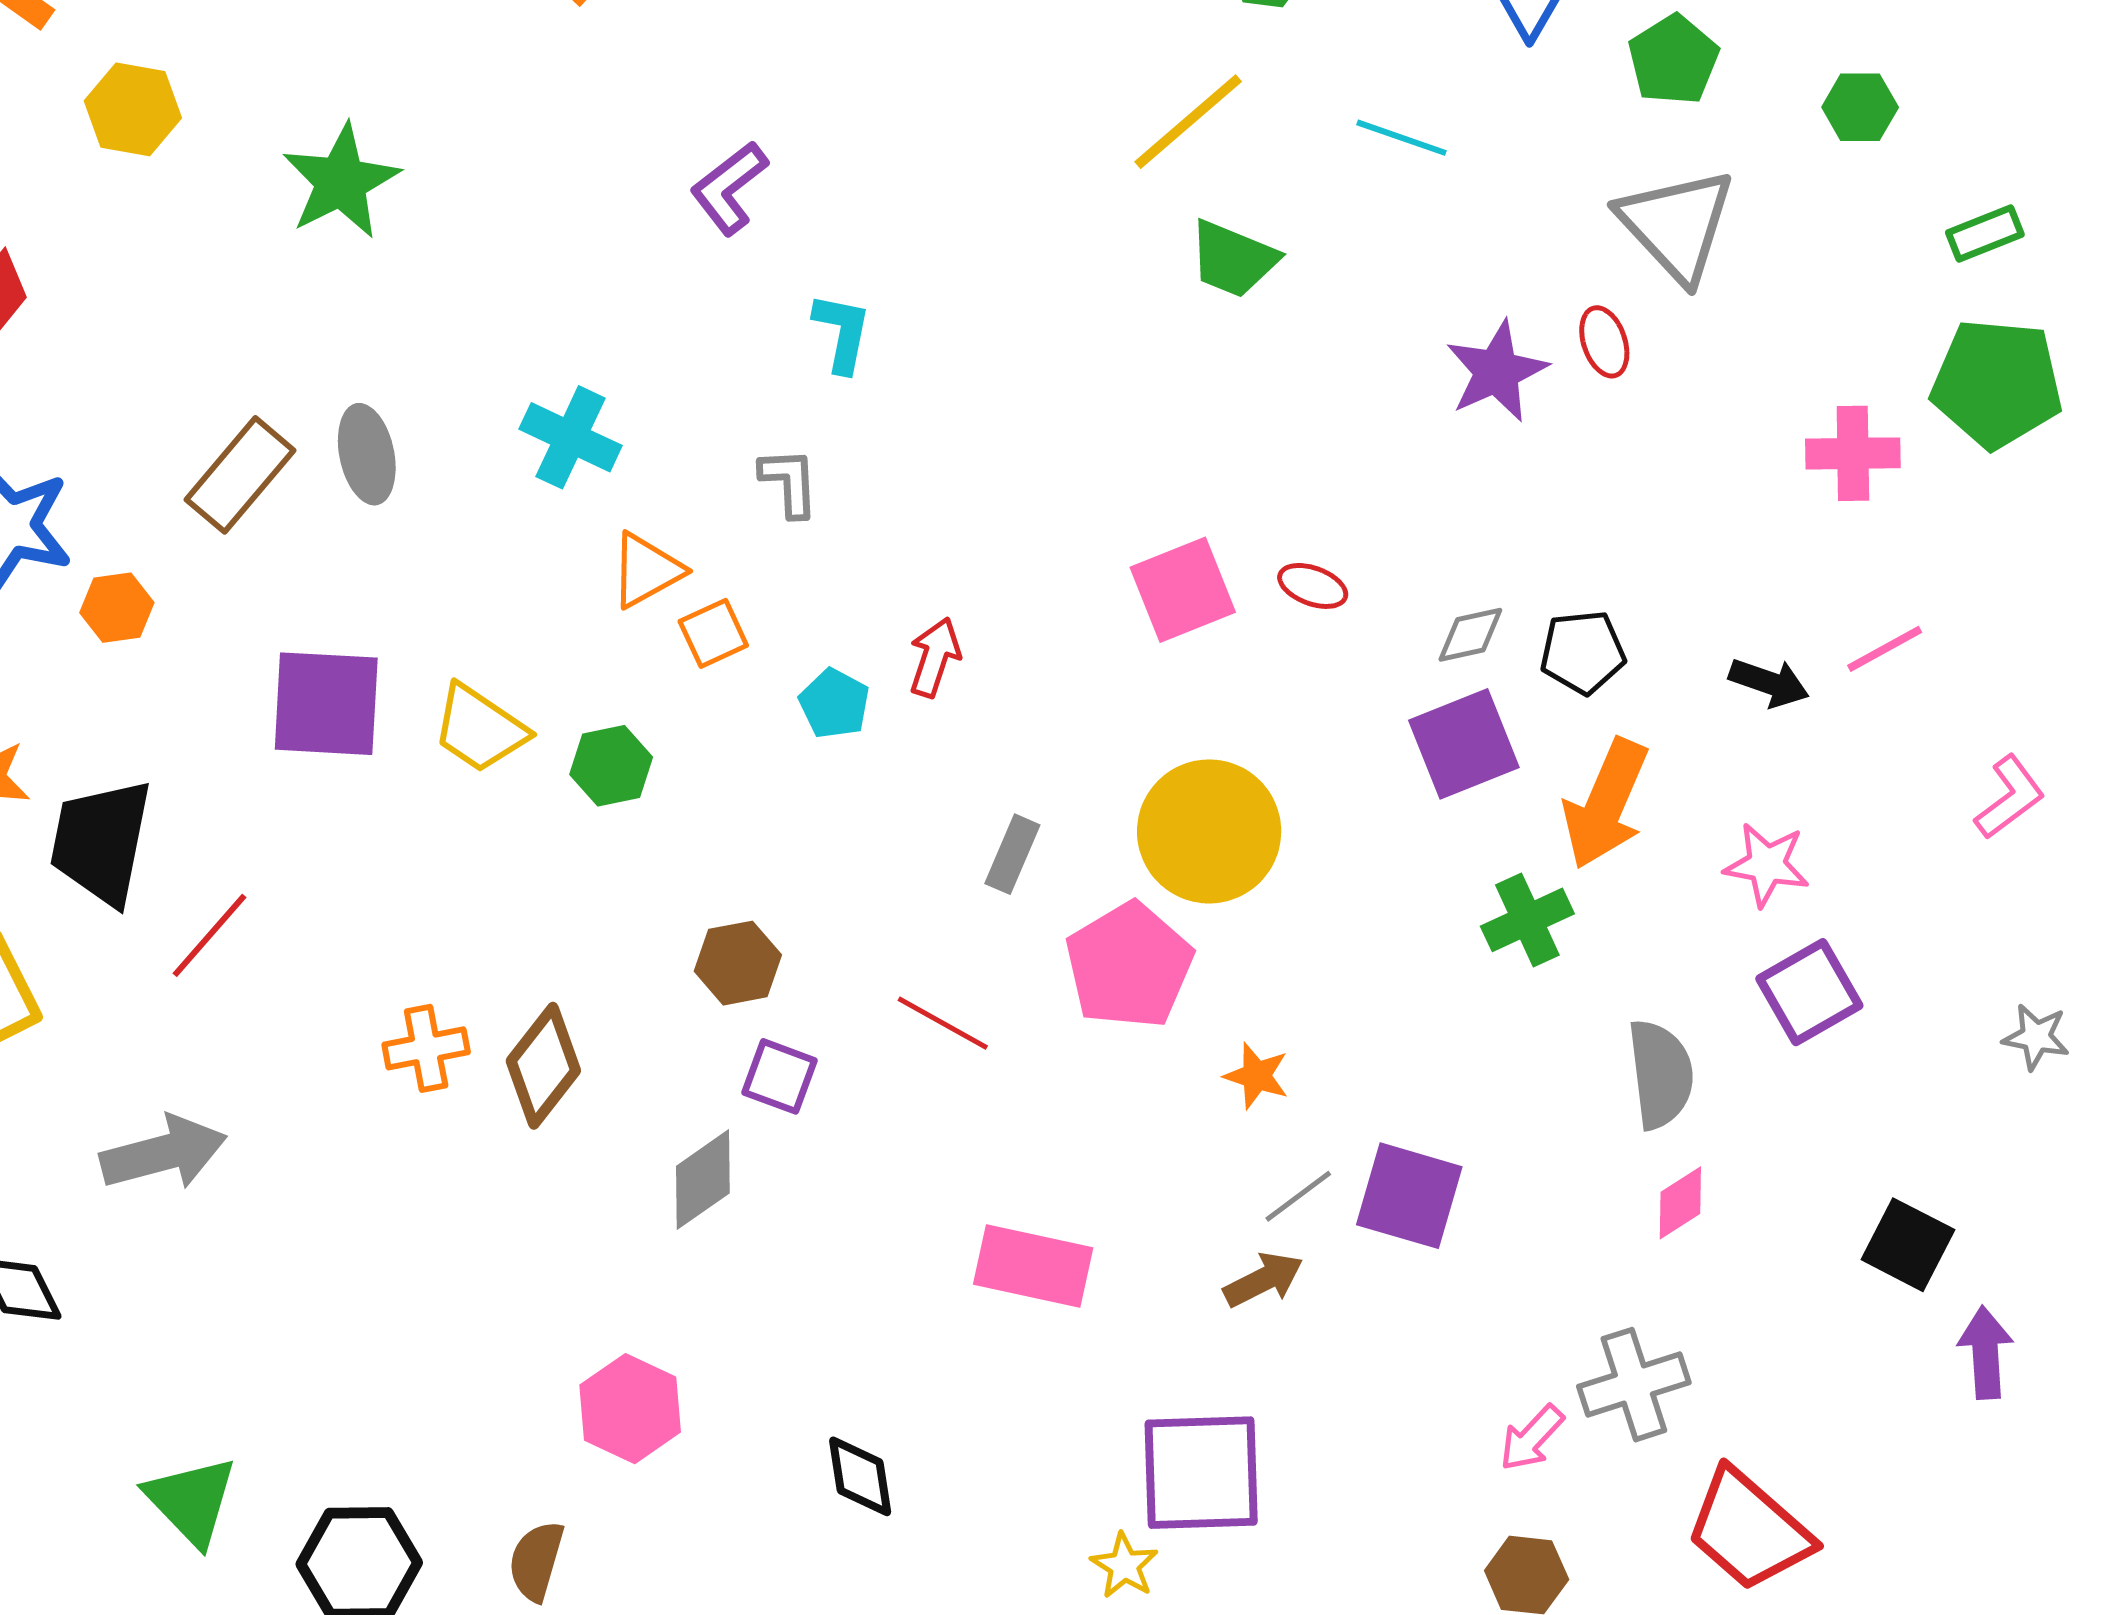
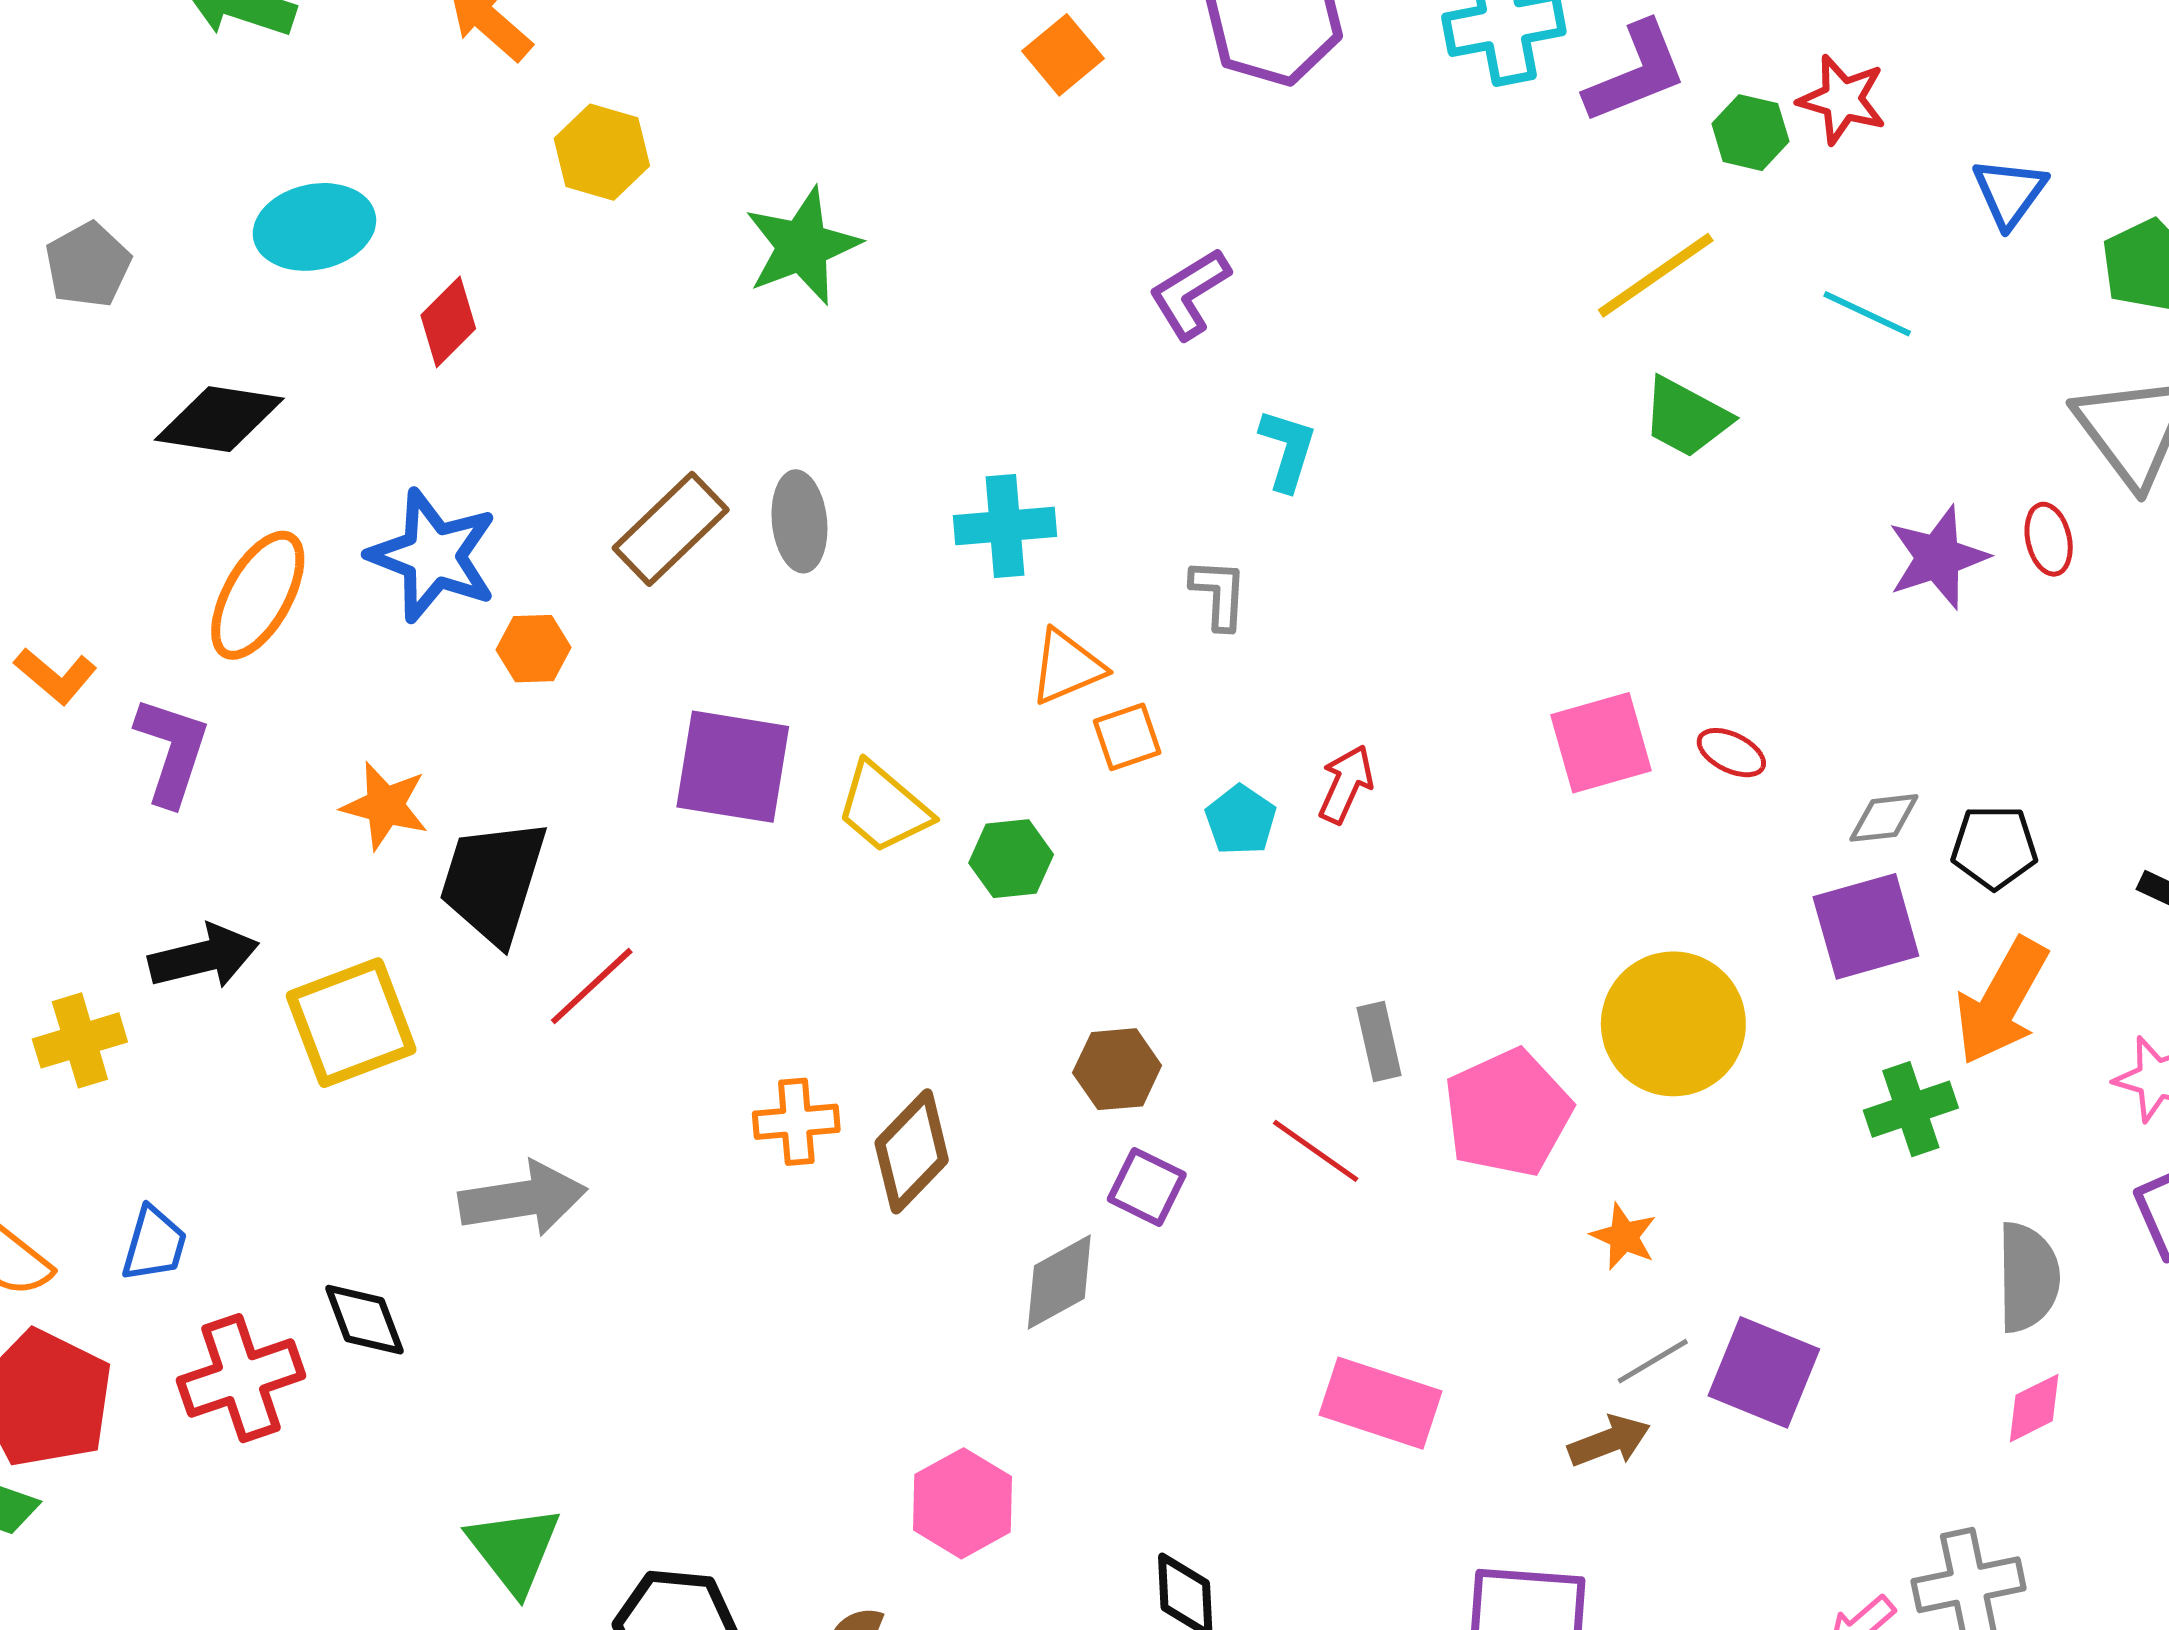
cyan cross: (571, 437) -> (1005, 526), turned -36
yellow circle: (1209, 831) -> (1673, 1024), moved
gray rectangle: (1012, 854) -> (1379, 1042), moved, turned -42

